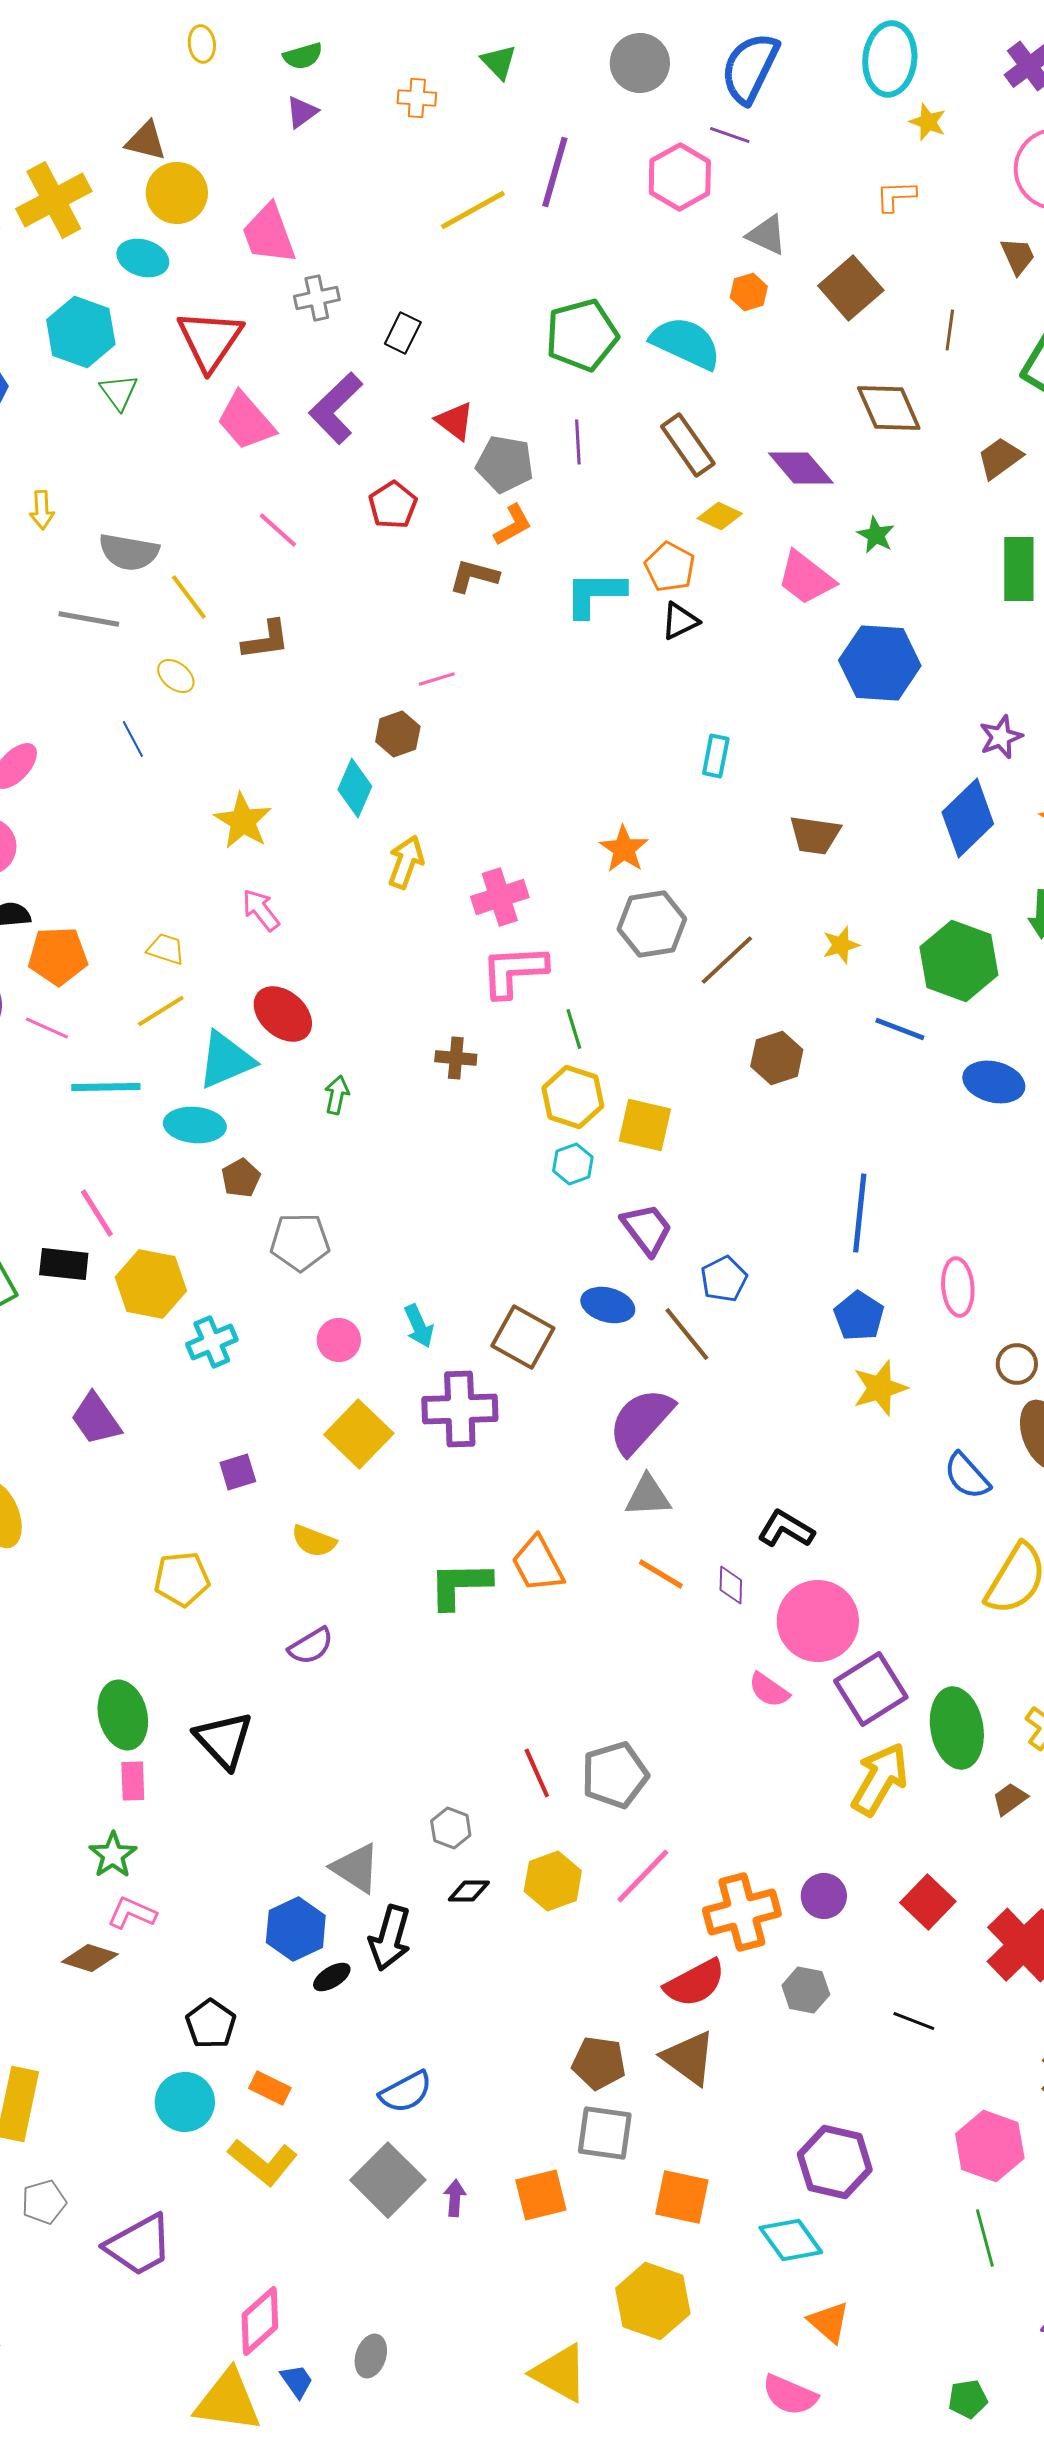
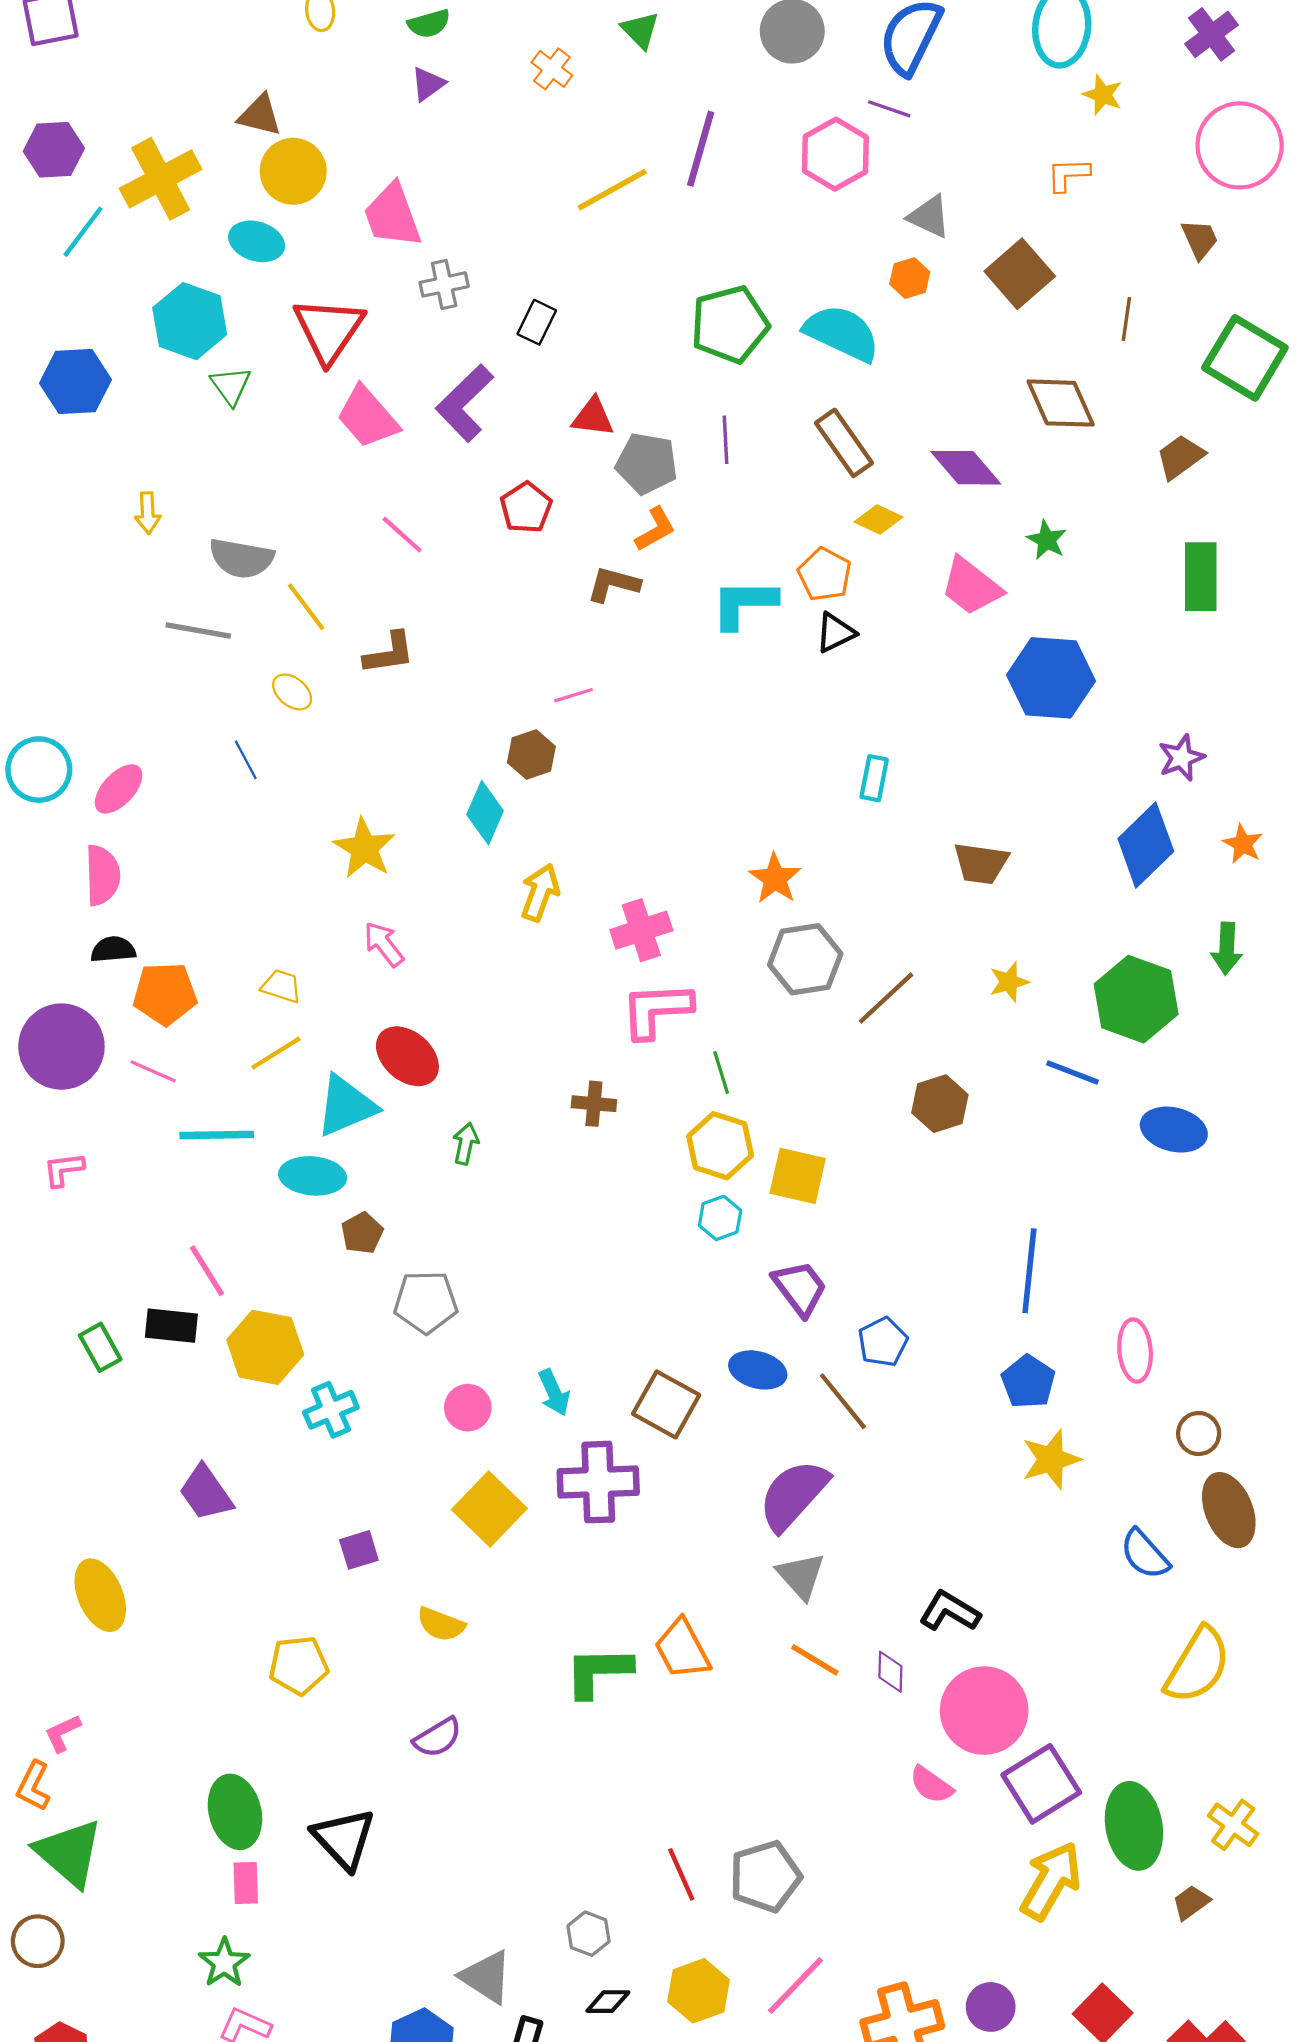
orange cross: (417, 98) -> (552, 69), turned 33
red triangle: (455, 421) -> (593, 417), turned -30
gray triangle: (648, 1496) -> (801, 1576), turned 51

